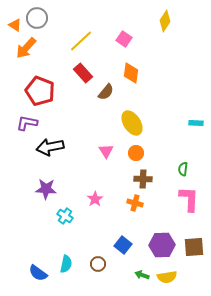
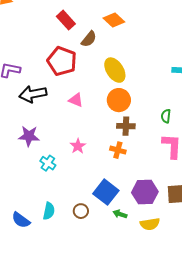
orange diamond: (131, 73) -> (114, 20), turned -55
red pentagon: (40, 91) -> (62, 61), moved
pink triangle: (106, 151) -> (76, 100), moved, turned -35
orange circle: (136, 153) -> (119, 100), size x1.5
blue square: (123, 245) -> (106, 192), size x1.4
green arrow: (142, 275) -> (120, 214), moved

